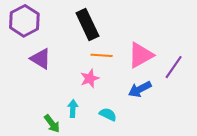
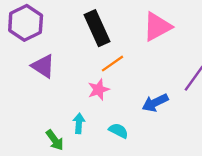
orange line: (102, 55) -> (112, 64), turned -40
pink triangle: (141, 55) -> (157, 27), moved

